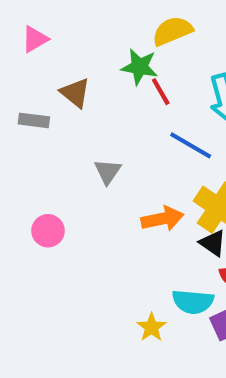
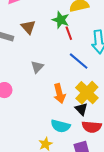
orange arrow: (162, 219) -> (59, 94), turned 78
cyan semicircle: (193, 302) -> (60, 126), moved

